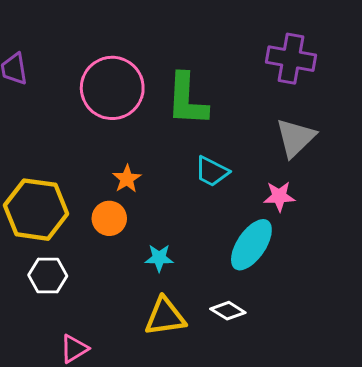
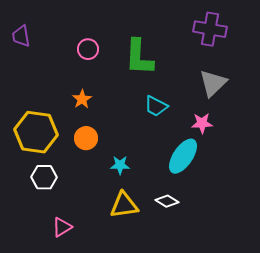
pink circle: (112, 88) -> (88, 49), size x0.5
orange star: (127, 179) -> (82, 99), moved

